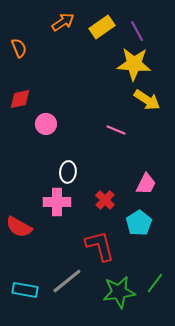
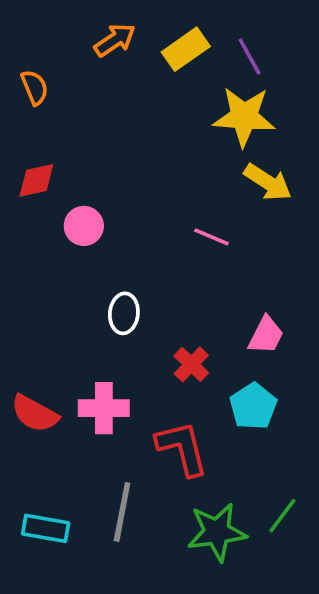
pink cross: (57, 202) -> (104, 408), moved
gray line: (67, 281) -> (122, 512), turned -40

